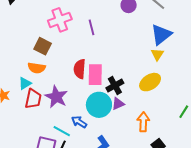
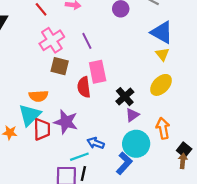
blue triangle: (161, 35) -> (162, 32), turned -40
brown square: (43, 46) -> (60, 66), moved
pink rectangle: (95, 75) -> (98, 72), moved
cyan triangle: (25, 83) -> (30, 115), size x1.6
cyan circle: (99, 105) -> (136, 144), moved
cyan line: (62, 131) -> (79, 157), turned -36

